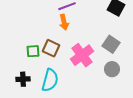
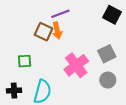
gray square: (111, 44) -> (107, 54), turned 30
brown square: (51, 48) -> (44, 32), moved

